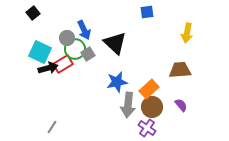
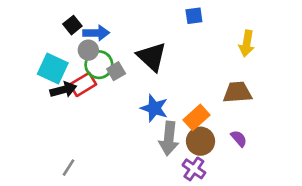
black square: (33, 13) -> (72, 25), moved
blue arrow: (84, 30) -> (96, 33), moved, turned -66
blue star: (117, 82) -> (154, 108), turned 30

